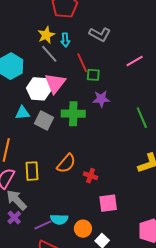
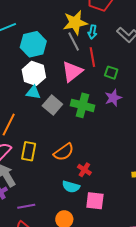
yellow star: (46, 35) -> (75, 23), size x1.4
red line: (82, 63) -> (92, 57), moved
white hexagon: (39, 89) -> (34, 73), moved
purple star: (101, 99) -> (113, 98), turned -30
cyan semicircle: (59, 219) -> (71, 187), moved

